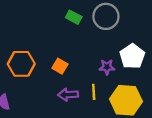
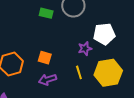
white pentagon: (132, 56) -> (104, 34), turned -30
purple arrow: (68, 95) -> (48, 80), moved

